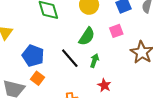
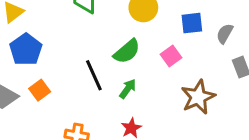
pink square: (116, 31) -> (171, 56), turned -32
blue pentagon: (33, 56) -> (26, 50), moved

